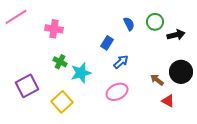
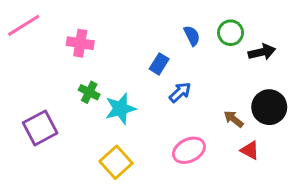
pink ellipse: (117, 92) -> (189, 150), moved
yellow square: (62, 102) -> (116, 162), moved

